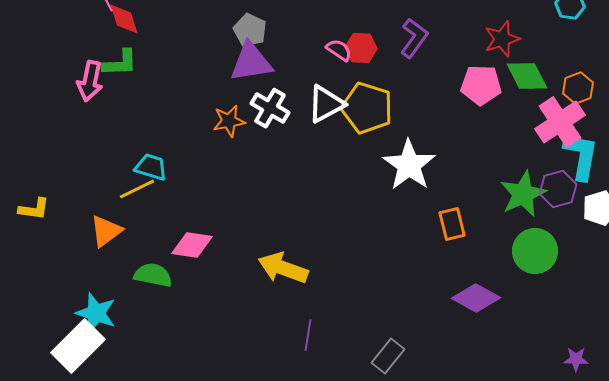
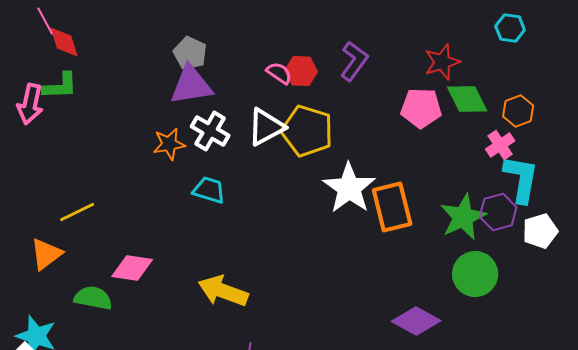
pink cross: (560, 122) -> (500, 145), size x0.6
cyan trapezoid: (151, 167) -> (209, 190), moved
orange rectangle: (452, 224) -> (392, 207), moved, size x1.5

